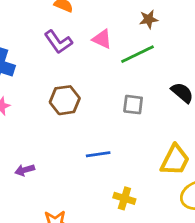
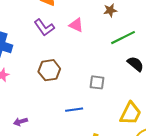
green line: (138, 54) -> (123, 38), moved
gray square: (133, 105) -> (97, 82), moved

